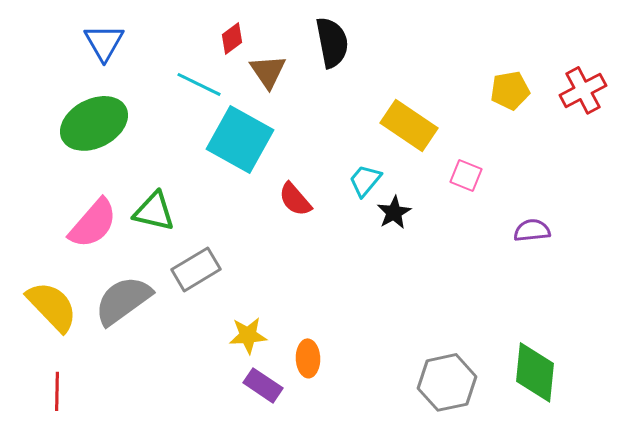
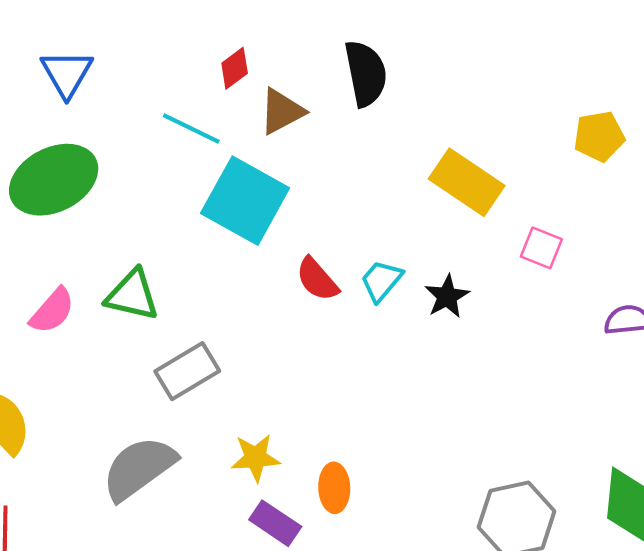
brown triangle: (268, 71) -> (282, 111), turned 36
cyan trapezoid: (365, 180) -> (381, 281), moved
pink semicircle: (93, 223) -> (52, 311), size x0.7
gray semicircle: (123, 300) -> (139, 468), moved

